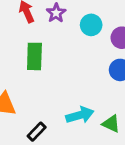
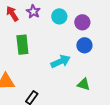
cyan arrow: (80, 115) -> (61, 61), moved

